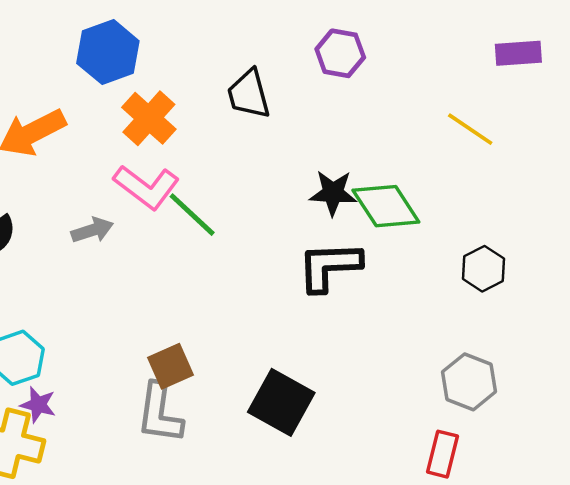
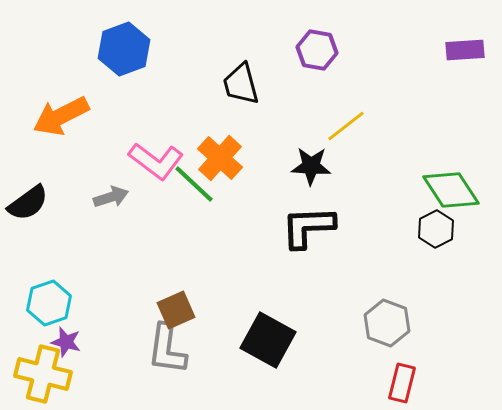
orange cross: (149, 118) -> (220, 158), moved
yellow line: (470, 129) -> (346, 126), moved, turned -72
green diamond: (386, 206) -> (451, 190), moved
gray hexagon: (469, 382) -> (387, 323), moved

